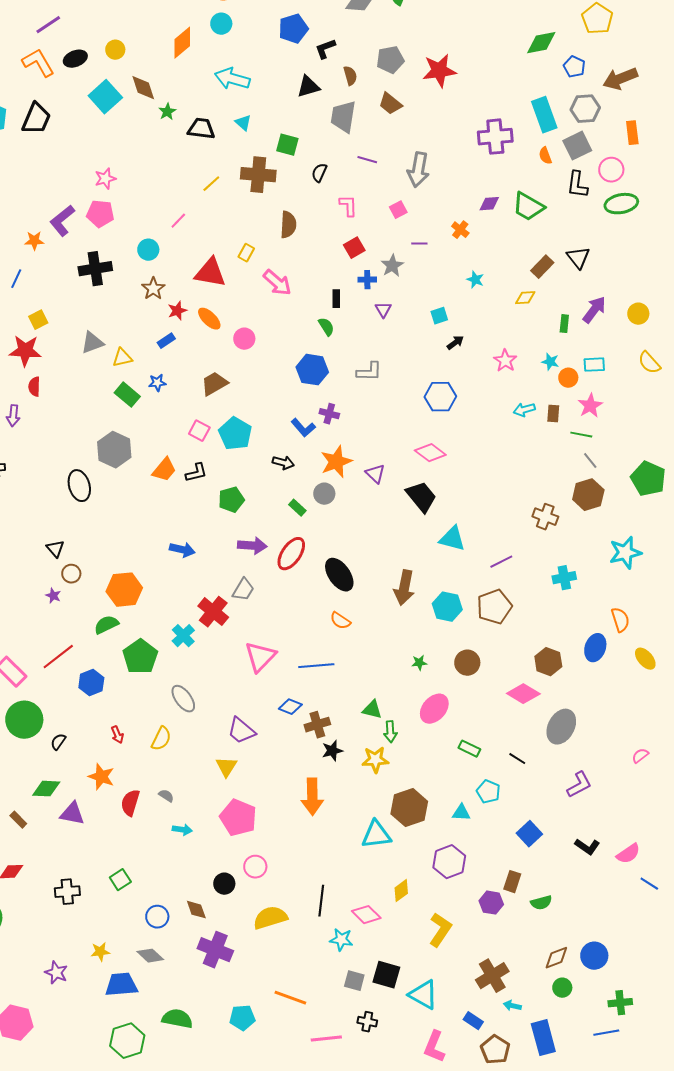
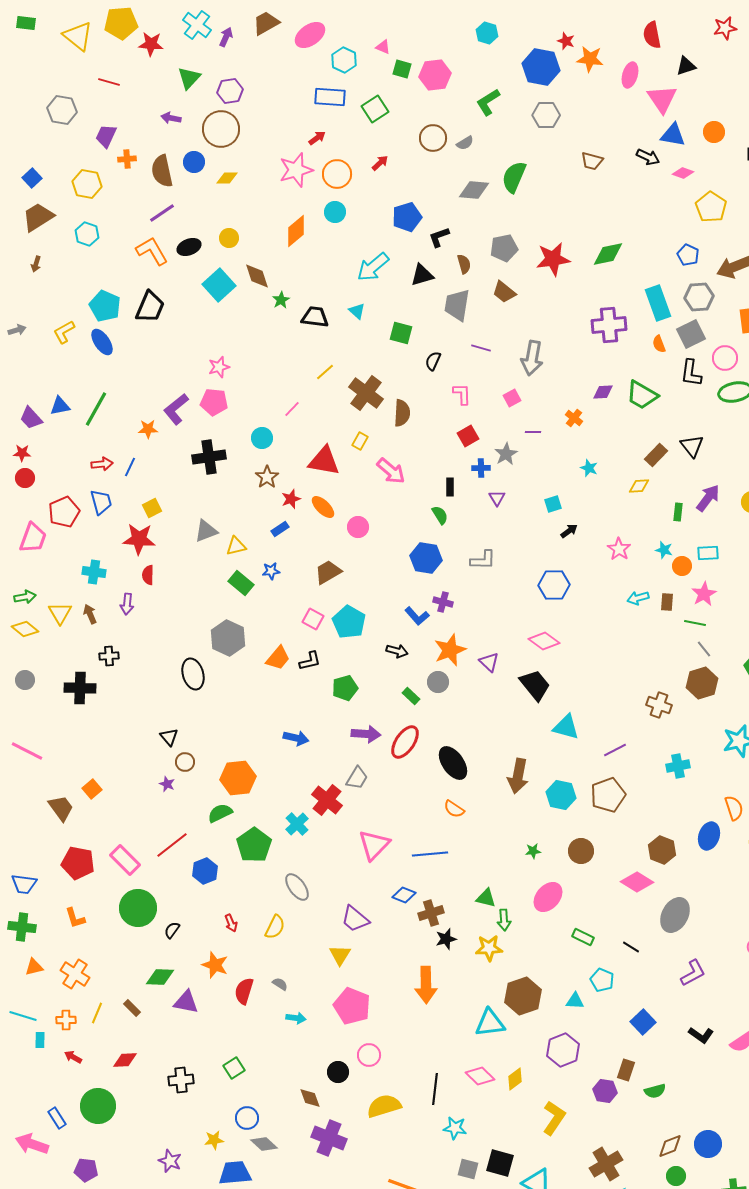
green diamond: (541, 43) -> (608, 254), moved
cyan arrow: (232, 79) -> (373, 267), moved, turned -56
brown cross: (258, 175) -> (366, 393), moved, turned 32
pink diamond: (366, 915) -> (480, 1076), moved
blue circle: (157, 917) -> (247, 1118), moved

